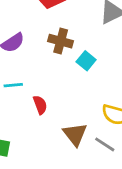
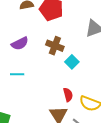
red semicircle: (40, 105) -> (68, 95), moved

